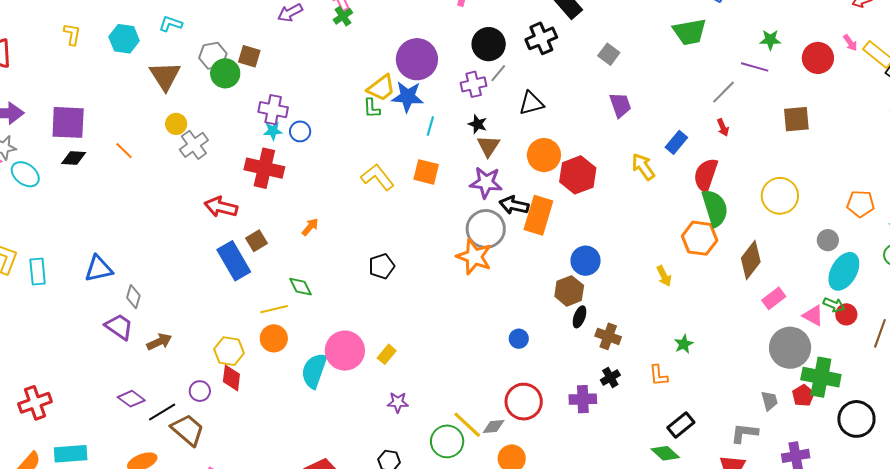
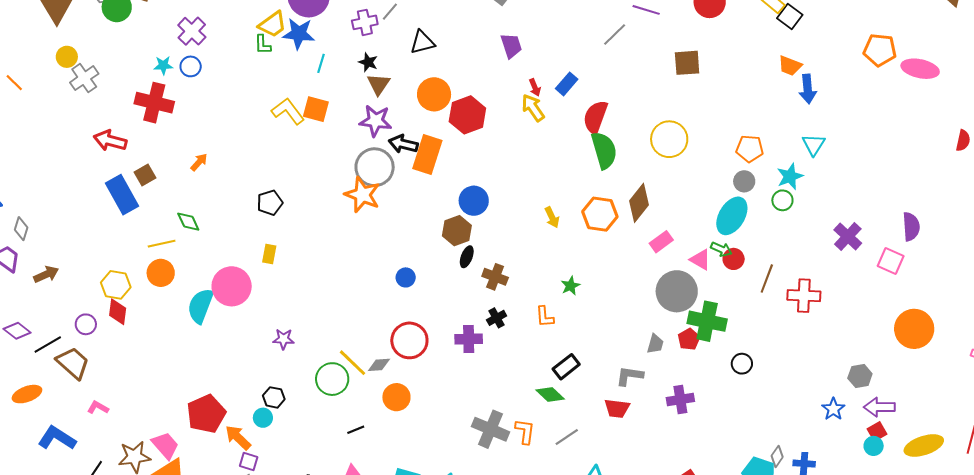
purple cross: (273, 110) -> (192, 31), moved, turned 32
red arrow: (723, 127) -> (535, 87), moved
yellow L-shape: (377, 177) -> (288, 111), moved
orange hexagon: (700, 238) -> (600, 214), moved
gray circle: (828, 240) -> (744, 181), moved
yellow rectangle: (387, 354) -> (269, 254), moved, turned -30
gray trapezoid: (770, 401) -> (655, 344), turned 30
black circle: (856, 419) -> (742, 364), size x0.6

